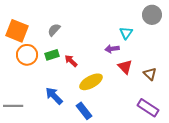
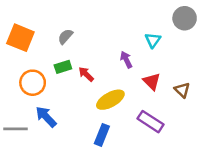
purple arrow: (112, 49) -> (126, 60), moved, turned 72
orange circle: (27, 55) -> (33, 83), moved
blue arrow: (54, 96) -> (46, 117), moved
purple rectangle: (148, 108) -> (151, 122), moved
blue rectangle: (84, 111) -> (102, 135), turned 60

